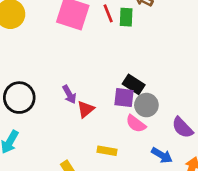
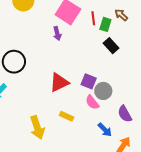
black rectangle: (134, 84) -> (111, 46), moved
purple arrow: (69, 94) -> (57, 33), moved
red triangle: (86, 109) -> (59, 82), size x1.5

